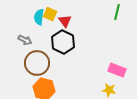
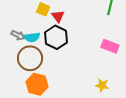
cyan semicircle: (39, 17) -> (32, 37), moved, turned -105
pink rectangle: (117, 70) -> (110, 46), moved

